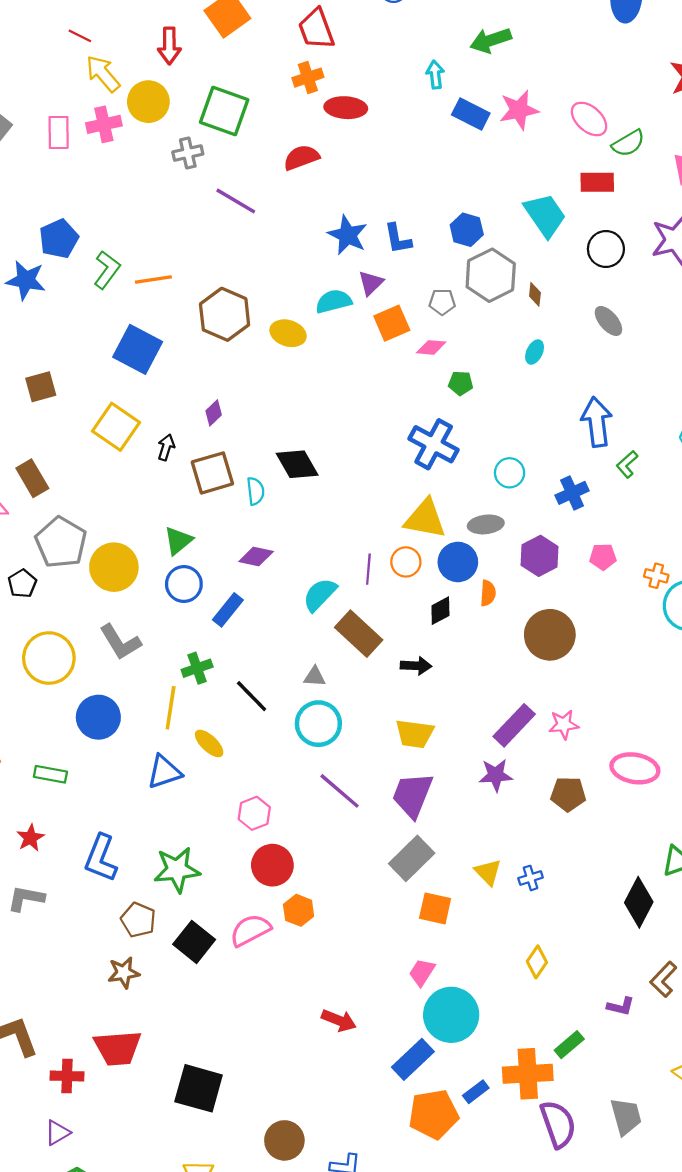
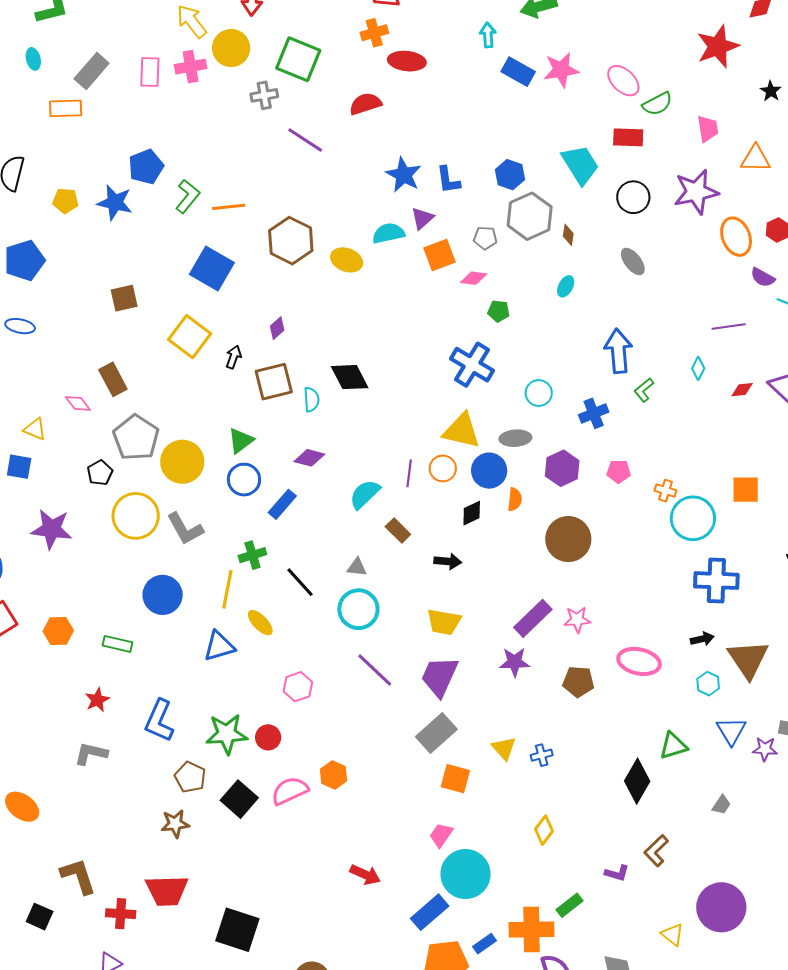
brown rectangle: (359, 634) -> (398, 531), size x0.6
yellow circle: (49, 658) -> (136, 516), moved
red circle: (272, 865) -> (268, 737), moved, size x0.7

